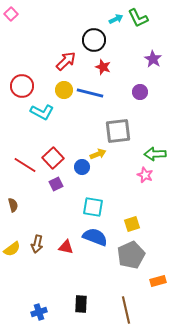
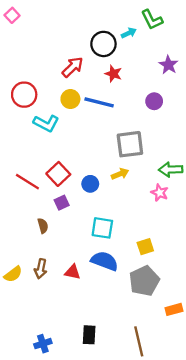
cyan arrow: (116, 19) -> (129, 33), moved
yellow arrow: (98, 154) -> (120, 174), moved
brown semicircle: (13, 205) -> (43, 226), moved

